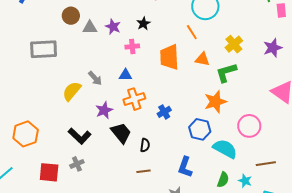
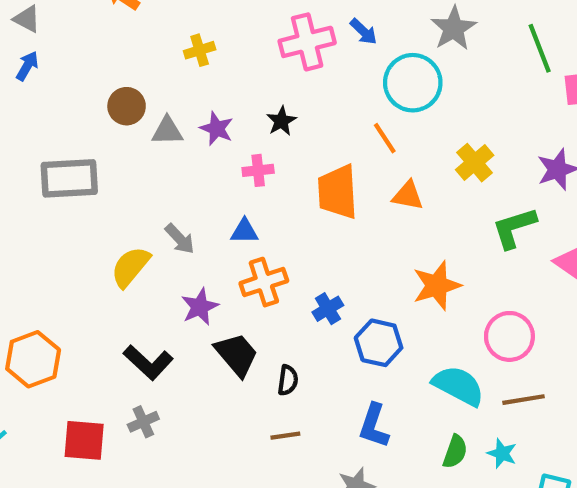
green L-shape: (226, 73) -> (514, 228), moved
blue hexagon: (200, 129) -> (379, 343), moved
brown line: (266, 164) -> (524, 400), moved

